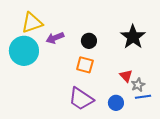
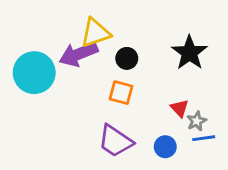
yellow triangle: (32, 23) -> (95, 33), moved
purple arrow: (55, 38) -> (78, 54), size x1.5

